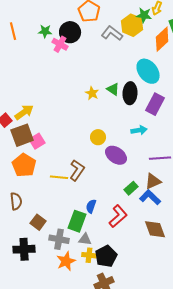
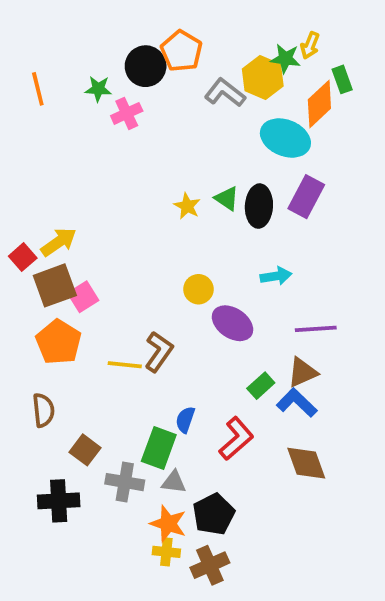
black circle: (70, 32) -> (146, 66), moved
pink cross: (60, 44) -> (127, 113), turned 35
cyan ellipse: (148, 71) -> (285, 138), moved, turned -30
purple rectangle: (155, 104) -> (306, 197), moved
yellow cross: (89, 255) -> (166, 552), moved
orange star: (66, 261) -> (168, 524), moved, turned -30

